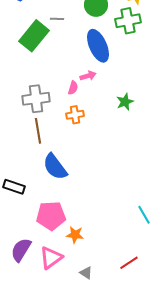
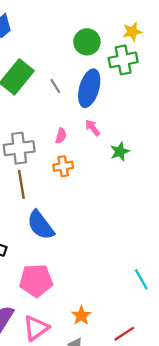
gray line: (57, 19) -> (55, 86), moved, turned 56
blue ellipse: (98, 46) -> (89, 88), turned 40
pink arrow: (88, 76) -> (93, 128), moved, turned -112
orange star: (75, 235) -> (81, 316), moved, turned 30

